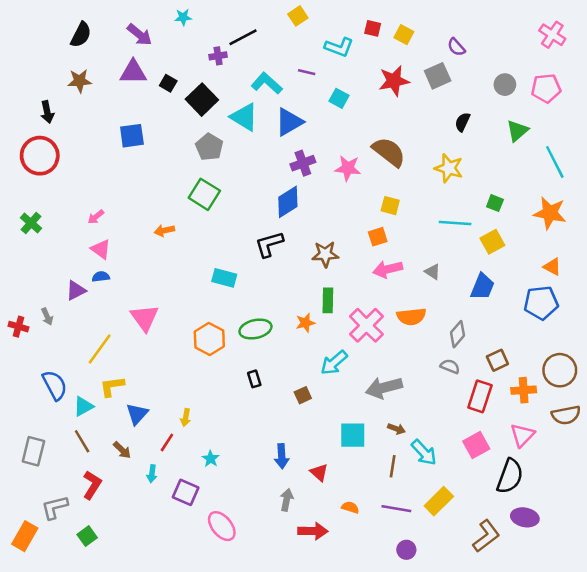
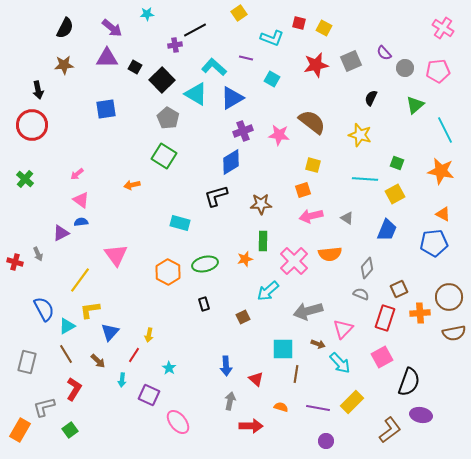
purple semicircle: (456, 47) -> (384, 53), moved
pink triangle: (522, 435) -> (343, 329), moved
brown line: (393, 466) -> (296, 374), moved

